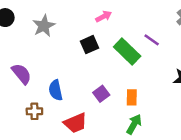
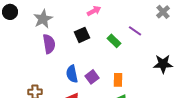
green rectangle: (127, 52) -> (114, 41), size x0.6
purple semicircle: (22, 74) -> (49, 44), moved, turned 30
blue semicircle: (56, 90) -> (72, 74), moved

